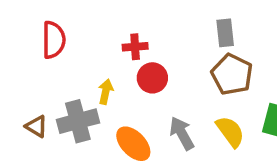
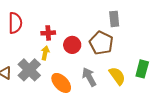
red cross: (135, 47) -> (48, 33), moved
brown pentagon: (232, 74) -> (101, 43), moved
gray cross: (78, 121) -> (29, 70), turned -30

